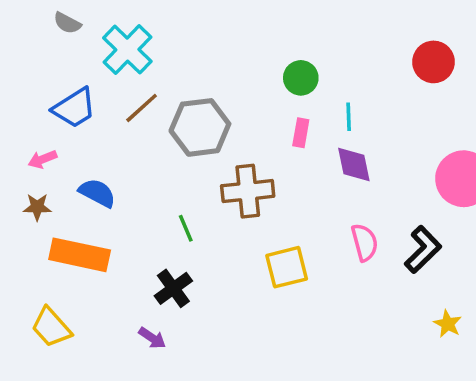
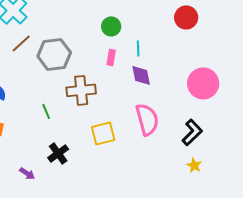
pink semicircle: (364, 242) -> (147, 119), size x1.5
black L-shape: (423, 249) -> (192, 132), moved
black cross: (173, 288) -> (58, 153), moved

